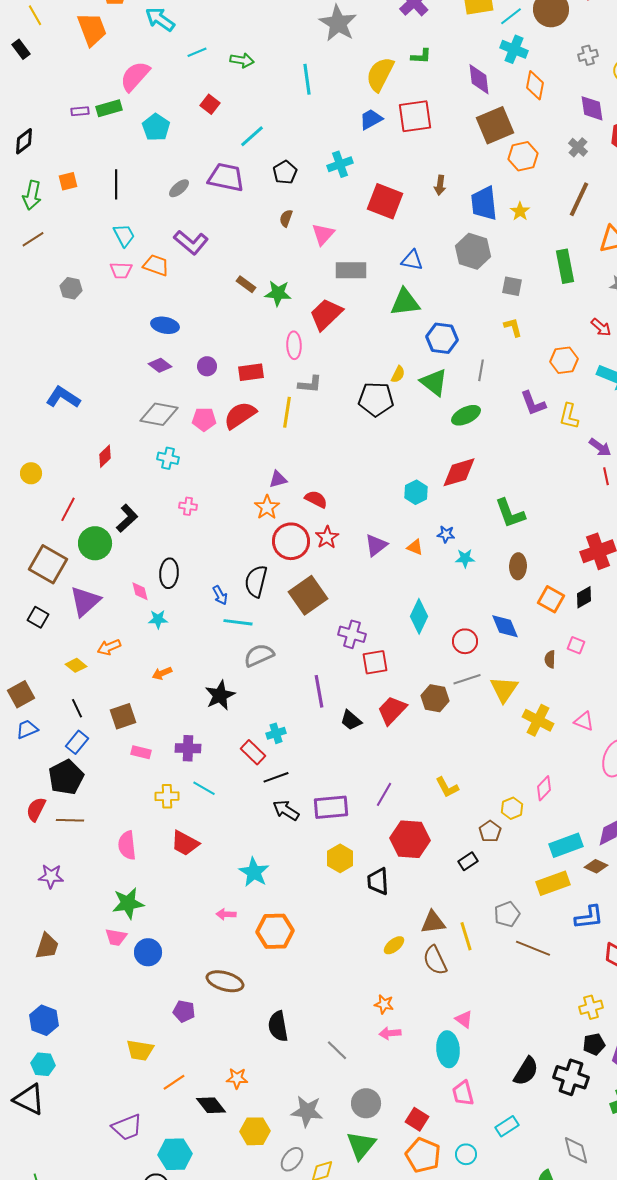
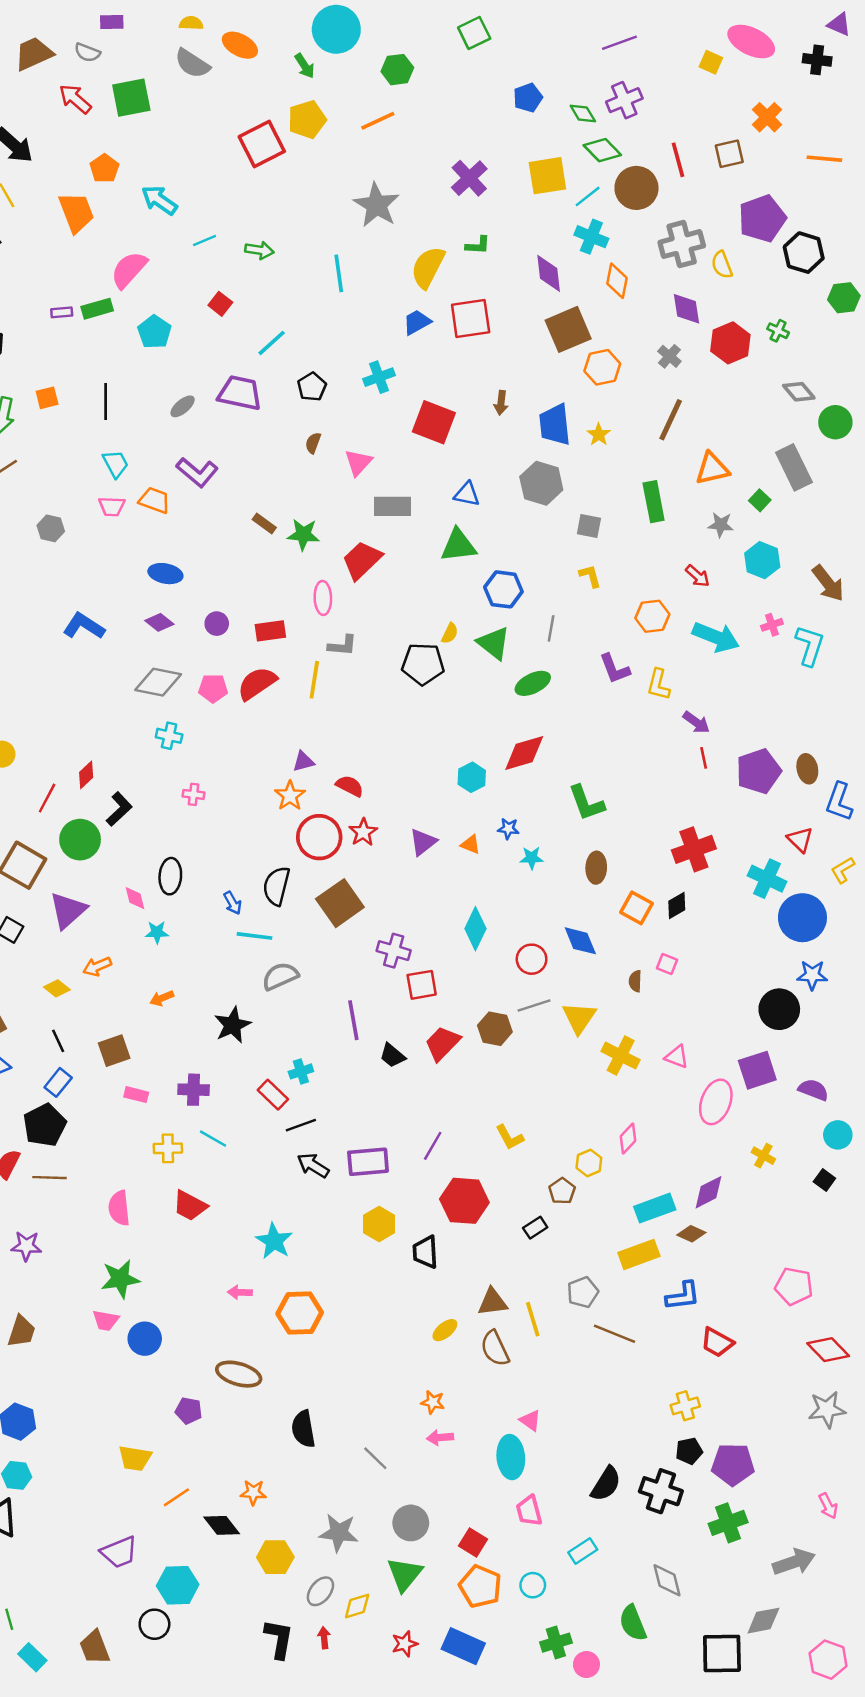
gray cross: (588, 55) -> (682, 244), size x1.8
blue L-shape: (63, 397) -> (84, 626), moved
red diamond: (105, 456) -> (86, 775), moved

